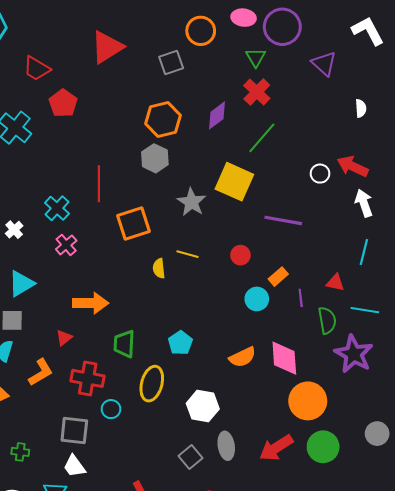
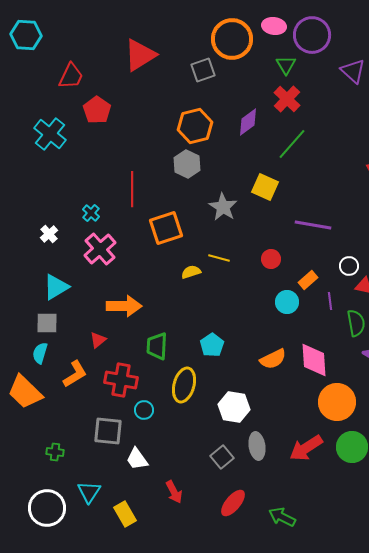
orange circle: (201, 31) -> (232, 39), size x1.4
red trapezoid: (37, 69) -> (71, 76), turned -96
white circle: (320, 174) -> (349, 266), moved
yellow square: (234, 182) -> (265, 187), size x0.7
cyan cross: (57, 208) -> (91, 213), size x0.7
pink cross: (66, 245) -> (100, 249), size x1.5
yellow semicircle: (159, 268) -> (191, 272), turned 78
white trapezoid: (74, 466) -> (137, 459), moved

